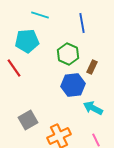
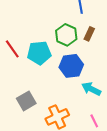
cyan pentagon: (27, 41) -> (39, 53), moved
brown rectangle: (92, 67) -> (89, 34), moved

